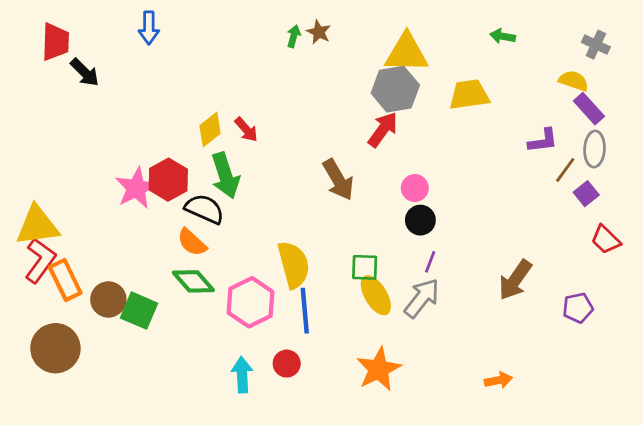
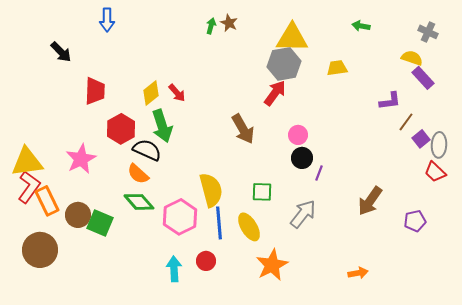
red trapezoid: (55, 42) -> (95, 91), moved
yellow trapezoid: (469, 95) -> (337, 68), size x0.7
gray ellipse: (595, 149) -> (439, 145), moved
pink star: (136, 188) -> (81, 159), moved
purple line: (430, 262) -> (319, 173), moved
yellow ellipse: (376, 295) -> (249, 227), moved

